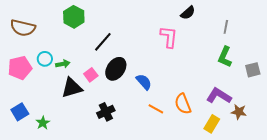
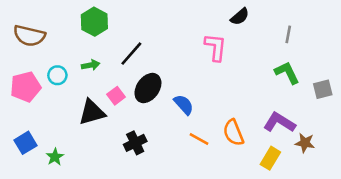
green L-shape: (225, 57) -> (287, 73), turned 130
green arrow: (63, 64) -> (91, 65), moved

